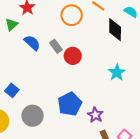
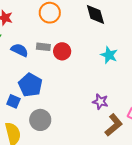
gray rectangle: (56, 46) -> (43, 47), turned -32
blue pentagon: (70, 104) -> (30, 85), moved

